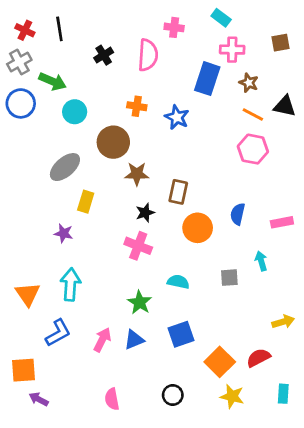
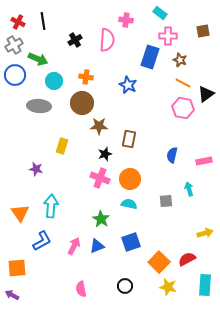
orange cross: (137, 106) -> (86, 77), moved
black triangle: (285, 106) -> (206, 94), moved, turned -48
gray ellipse: (65, 167) -> (39, 106), moved, turned 45
orange circle: (198, 228) -> (130, 179), moved
purple star: (64, 233) -> (36, 169), moved
cyan rectangle: (283, 394) -> (205, 285), size x1.5
purple arrow: (39, 399) -> (12, 295), moved

